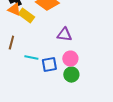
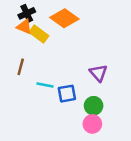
purple triangle: (64, 35) -> (98, 73), moved, turned 42
pink circle: (70, 59) -> (92, 124), moved

